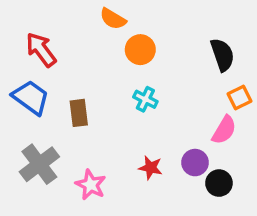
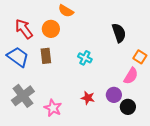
orange circle: (140, 50) -> (51, 29), moved
black semicircle: (222, 55) -> (119, 33), moved
orange square: (239, 98) -> (140, 57), turned -32
brown rectangle: (79, 113) -> (46, 56), moved

